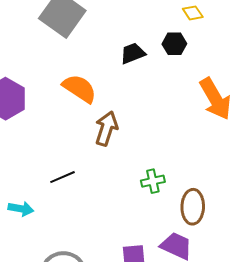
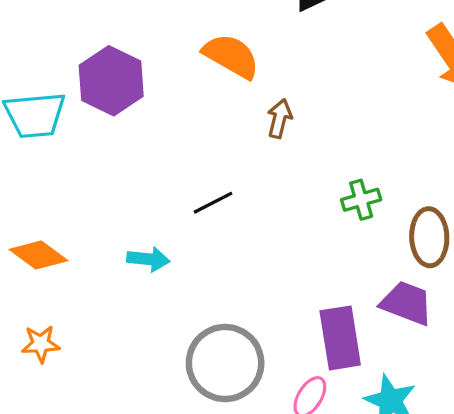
brown arrow: (106, 128) -> (280, 119), size x0.7

